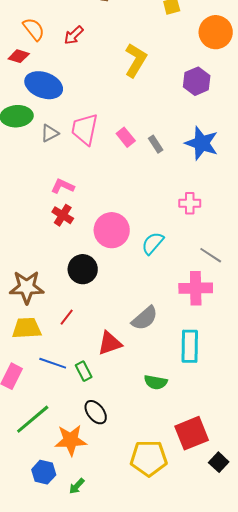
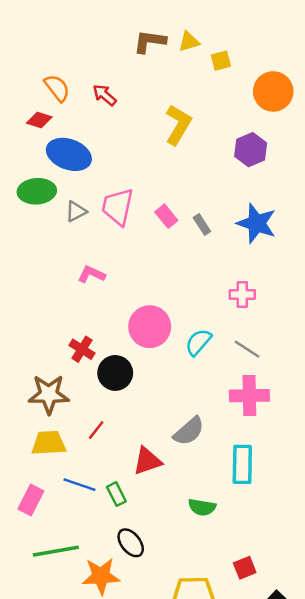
red arrow: (74, 35) -> (105, 95), turned 85
red cross: (63, 215) -> (82, 349), moved
gray line: (211, 255) -> (247, 349), moved
green line: (33, 419) -> (56, 551), turned 30
red square: (192, 433) -> (245, 568), size x0.6

